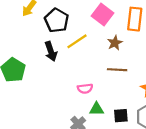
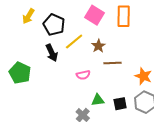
brown star: (115, 43) -> (98, 46), moved
pink semicircle: (85, 89) -> (83, 75), moved

